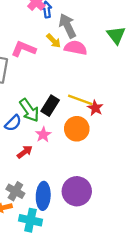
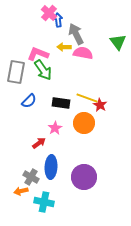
yellow arrow: (54, 41) -> (64, 47), turned 136
black rectangle: (50, 106) -> (61, 103), turned 66
green arrow: (29, 110) -> (43, 70), moved
blue semicircle: (13, 123) -> (29, 101), moved
blue ellipse: (43, 196) -> (51, 167), moved

